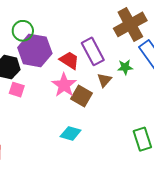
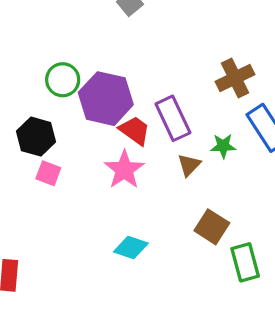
brown cross: (130, 24) -> (235, 78), size x0.7
purple hexagon: (35, 50) -> (106, 99), moved
brown square: (81, 96) -> (212, 227), moved

